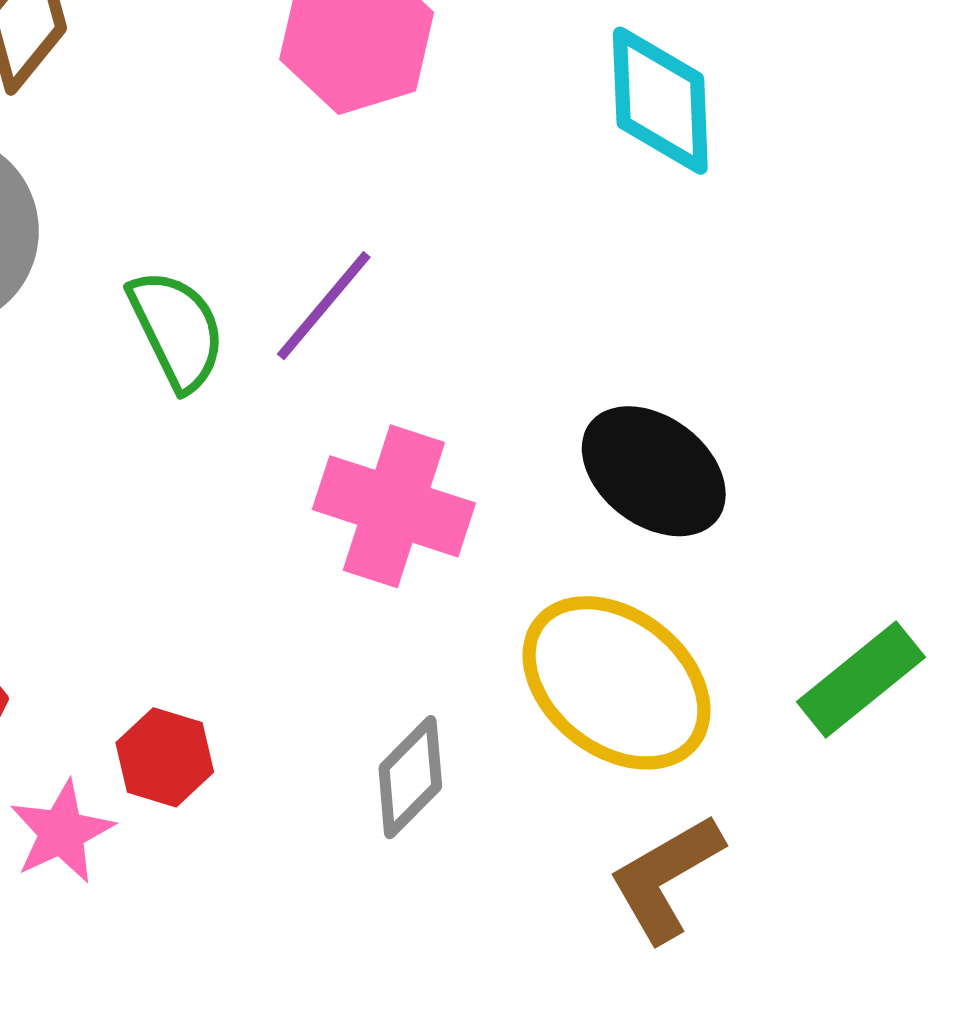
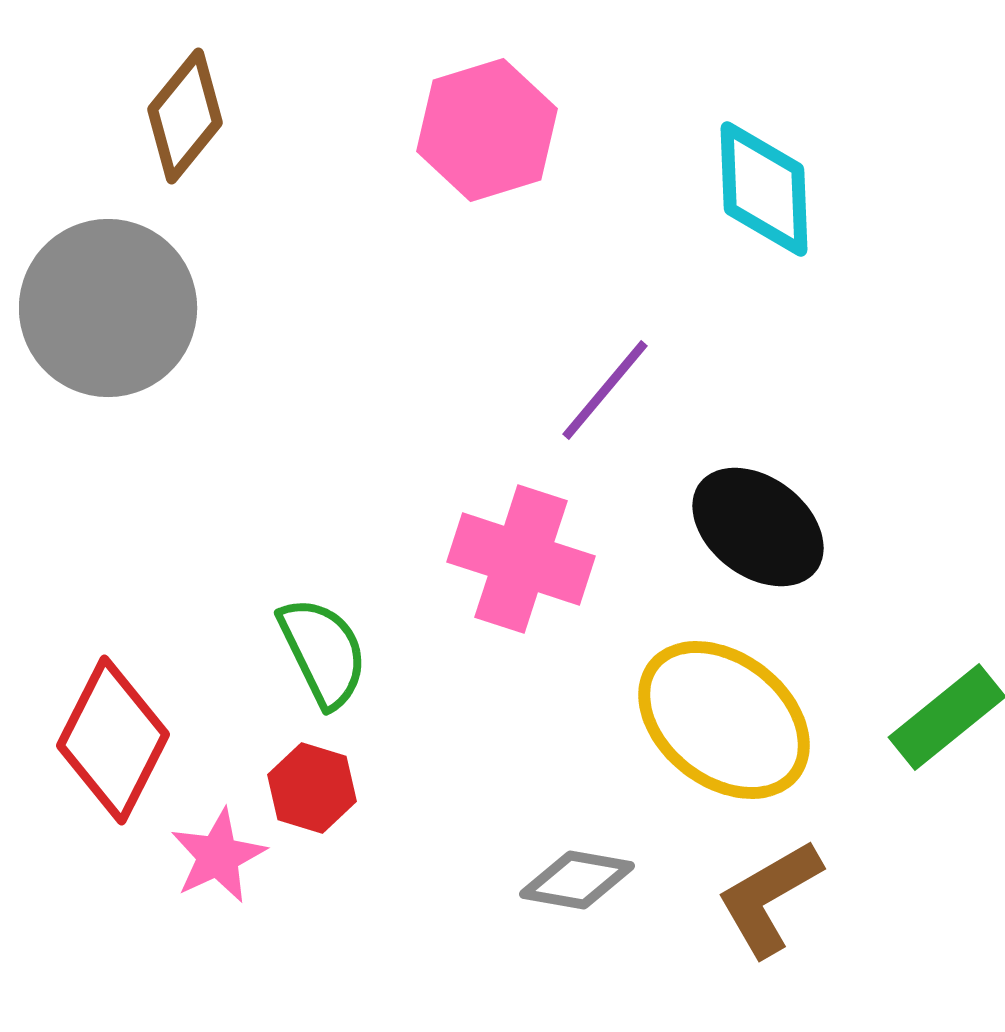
purple line: (324, 306) -> (605, 390), moved
green semicircle: (177, 330) -> (323, 652), moved
gray diamond: (410, 777) -> (577, 880), moved, turned 55

